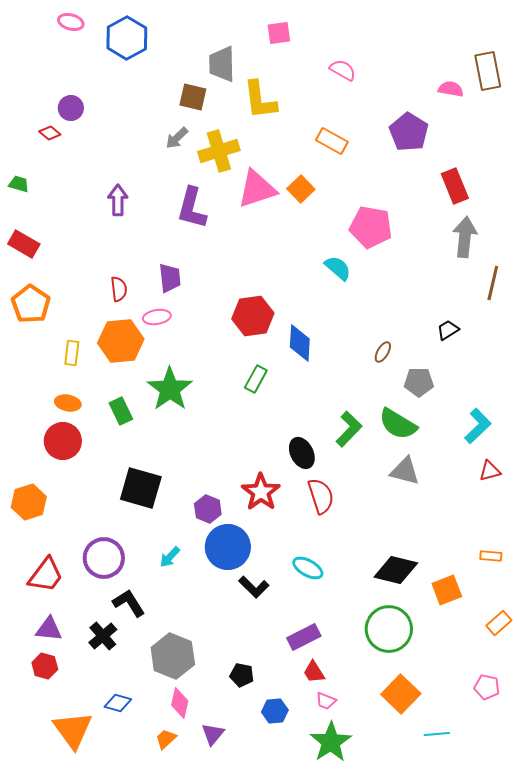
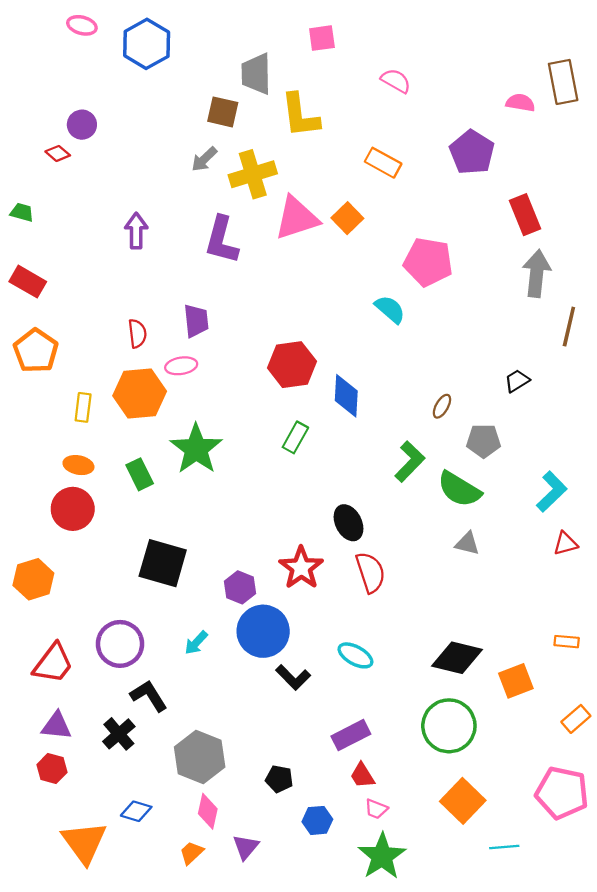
green L-shape: (349, 429) -> (410, 462), moved
gray triangle: (405, 471) -> (467, 544), size x0.7
pink pentagon: (487, 687) -> (562, 793), size x1.8

